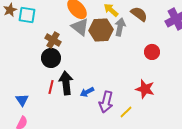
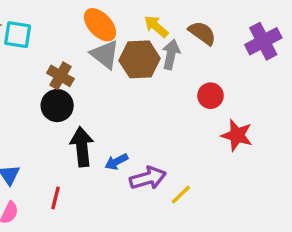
red circle: (152, 52) -> (211, 96), moved
red line: (51, 87) -> (55, 198), moved
red star: (145, 89) -> (237, 135), moved
purple arrow: (106, 102) -> (148, 178), turned -120

